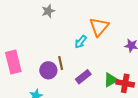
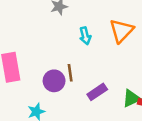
cyan arrow: (81, 42) -> (85, 36), moved, turned -56

